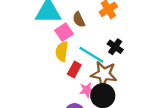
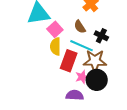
brown semicircle: (79, 20) -> (80, 27), moved
red rectangle: (74, 70) -> (69, 61), size x1.5

